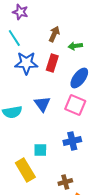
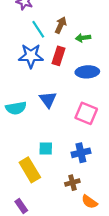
cyan line: (14, 38) -> (38, 29), moved
blue ellipse: (79, 78) -> (87, 72), turned 50
pink square: (75, 105) -> (86, 113), moved
blue cross: (72, 141) -> (81, 153), moved

